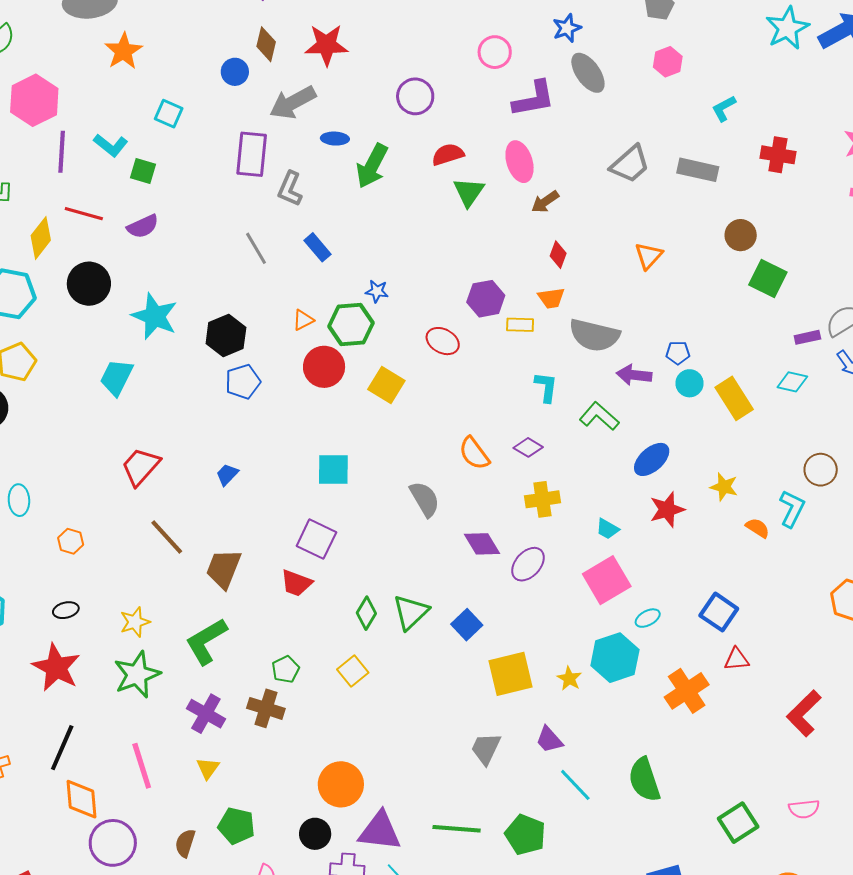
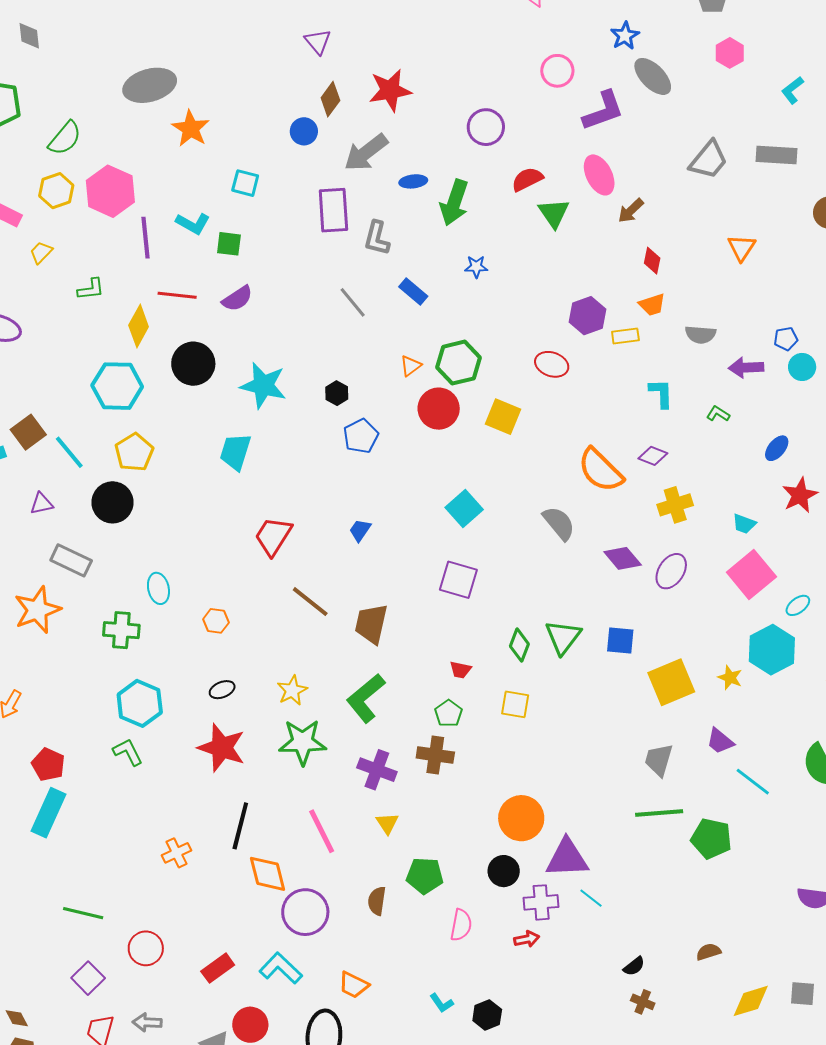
brown diamond: (266, 44) -> (330, 99), turned 32
blue star: (377, 291) -> (476, 267), moved
black hexagon: (226, 335) -> (337, 393), size x0.6
gray semicircle: (594, 335) -> (700, 335), size x0.6
green L-shape: (599, 416) -> (718, 414), size x0.6
orange semicircle: (474, 453) -> (601, 470), size x1.4
blue ellipse: (652, 459) -> (777, 448), size x0.7
cyan square: (333, 470) -> (464, 508), turned -33
red trapezoid: (296, 583) -> (460, 670), moved, size x0.7
blue square: (467, 625) -> (620, 641), turned -32
yellow square: (353, 671) -> (515, 704), turned -32
green star: (137, 675) -> (303, 742), turned 30
green line: (457, 829) -> (659, 813), moved

